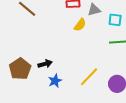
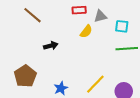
black arrow: (45, 64) -> (51, 46), moved

